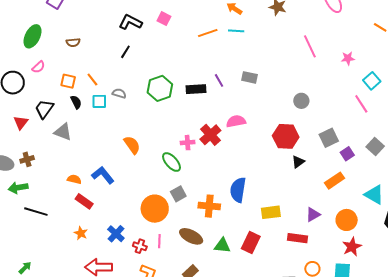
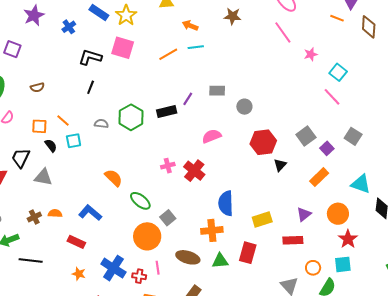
pink square: (164, 19) -> (123, 48), size x1.6
pink line: (310, 46) -> (283, 32), moved
purple line: (219, 80) -> (188, 99), turned 72
gray semicircle: (119, 93) -> (101, 124), moved
gray circle: (301, 101) -> (244, 107), moved
red cross: (210, 135) -> (194, 171), moved
brown cross: (27, 159) -> (34, 217), moved
green ellipse: (172, 162) -> (140, 201), moved
orange semicircle: (74, 179) -> (55, 213), moved
orange cross: (209, 206) -> (212, 230), moved
blue cross: (116, 234) -> (113, 268), size x1.4

